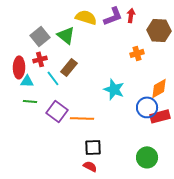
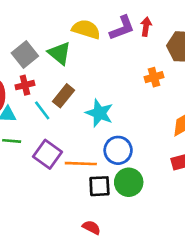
cyan star: (114, 89) -> (99, 113), moved
blue circle: (147, 107) -> (118, 150), moved
black square: (93, 147) -> (99, 186), moved
green circle: (147, 157) -> (129, 182), moved

